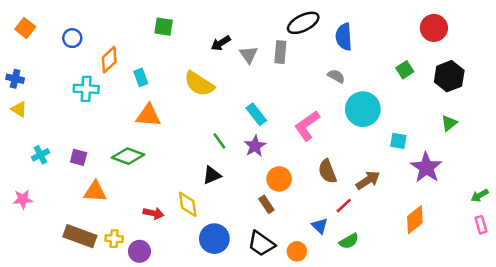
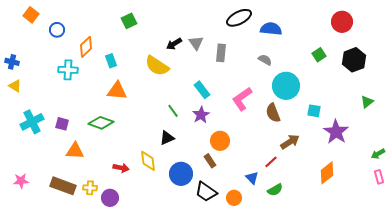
green square: (164, 27) -> (129, 21), turned -35
orange square: (25, 28) -> (31, 15), moved
blue semicircle: (344, 37) -> (271, 29), turned 100
black arrow: (221, 43) -> (174, 44), moved
gray rectangle: (280, 52) -> (221, 53), moved
green triangle: (449, 123) -> (367, 102), moved
cyan cross: (40, 155) -> (32, 122), size x1.6
brown semicircle: (327, 171) -> (273, 113), moved
pink star: (23, 199) -> (21, 181), moved
blue circle: (214, 239) -> (181, 174), moved

